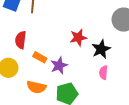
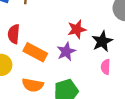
orange rectangle: (40, 57) -> (35, 52), size x1.5
purple star: (59, 65) -> (66, 52), moved

